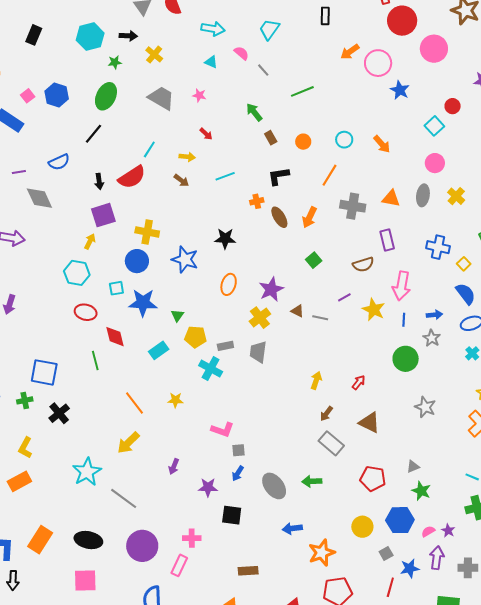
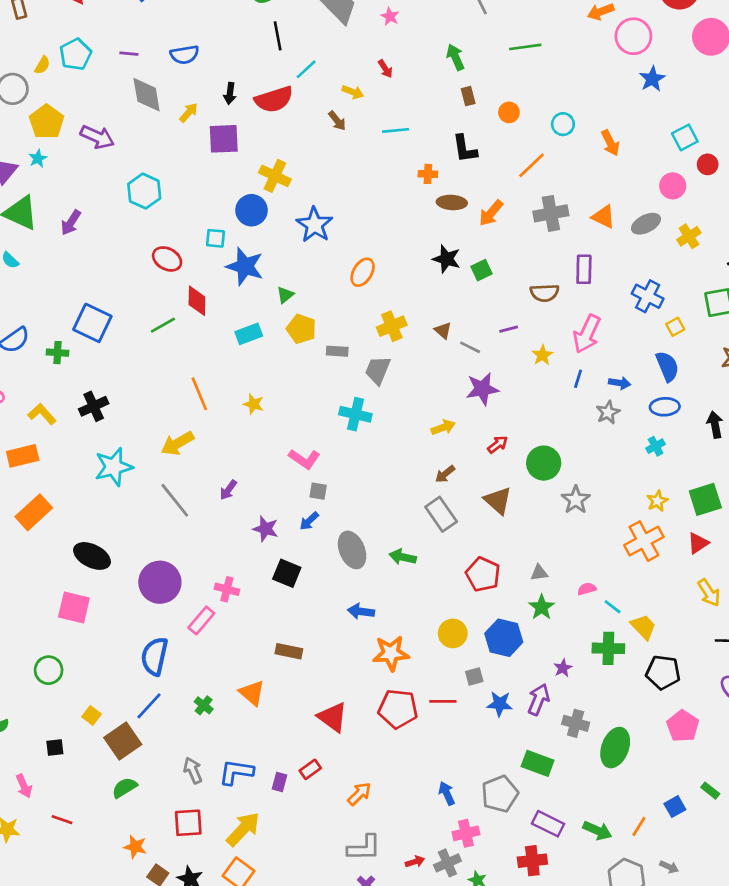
red circle: (453, 106) -> (708, 164), moved
black line: (94, 134) -> (278, 36), moved, turned -65
black L-shape: (278, 176) -> (465, 149), turned -105
gray ellipse: (423, 195) -> (646, 224), turned 40
gray cross: (353, 206) -> (551, 213), turned -35
brown ellipse: (279, 217) -> (452, 202), turned -70
black star: (225, 239) -> (447, 259), moved
yellow arrow: (90, 242) -> (189, 113), moved
cyan hexagon: (77, 273) -> (144, 191), moved
purple star: (271, 289) -> (482, 389), moved
yellow star: (374, 310) -> (542, 355), size x0.7
green circle: (406, 359) -> (544, 463), moved
green line: (95, 361) -> (163, 325), turned 60
cyan cross: (211, 369) -> (355, 414), moved, turned -30
yellow arrow: (316, 380) -> (443, 427), turned 36
black cross: (59, 413) -> (94, 406), moved
yellow L-shape: (25, 448) -> (42, 414), turned 95
gray line: (124, 498) -> (175, 500), moved
pink semicircle: (428, 531) -> (587, 589), moved
orange rectangle: (40, 540) -> (34, 512), moved
red line: (390, 587) -> (443, 701), moved, turned 60

